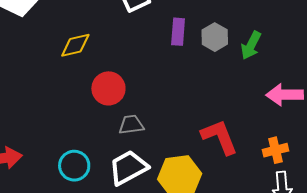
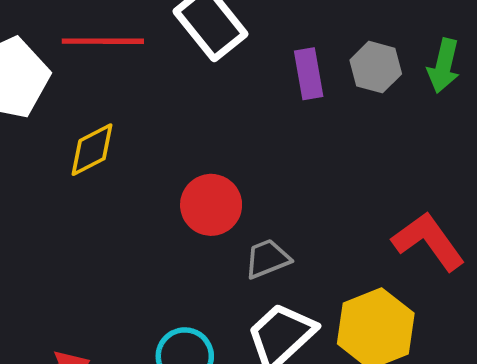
yellow diamond: (75, 45) -> (92, 150), moved

